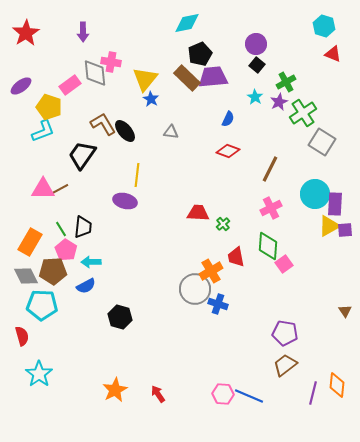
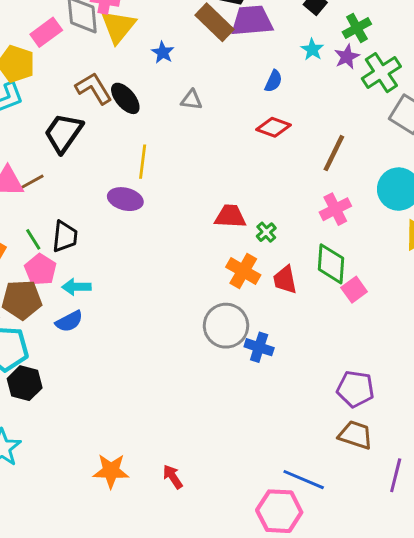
yellow triangle: (145, 79) -> (118, 26), moved
orange cross: (211, 271) -> (243, 271), moved, turned -30
black hexagon: (120, 317) -> (25, 383), moved
brown trapezoid: (285, 365) -> (355, 435), turned 55
orange star: (115, 390) -> (111, 471), turned 30
pink hexagon: (223, 394) -> (279, 511), moved, size x1.4

